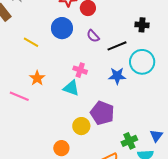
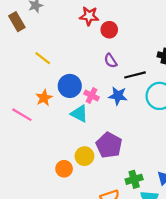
blue circle: (62, 28) -> (70, 86), moved
blue star: (117, 76) -> (118, 96), moved
orange circle: (61, 148) -> (64, 169), moved

